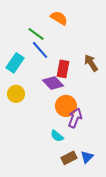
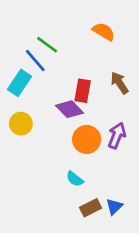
orange semicircle: (59, 18) -> (104, 32), moved
blue line: (40, 50) -> (35, 61), moved
purple arrow: (75, 118) -> (117, 135), moved

